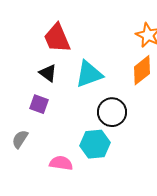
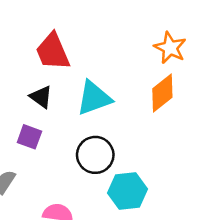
black circle: (112, 112) -> (95, 155), moved
cyan hexagon: (95, 144) -> (128, 191), moved

